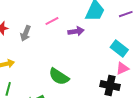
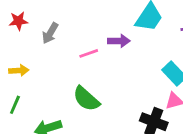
pink line: (52, 21) -> (89, 53), moved

